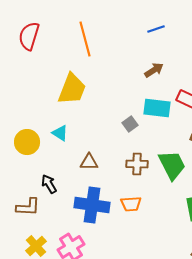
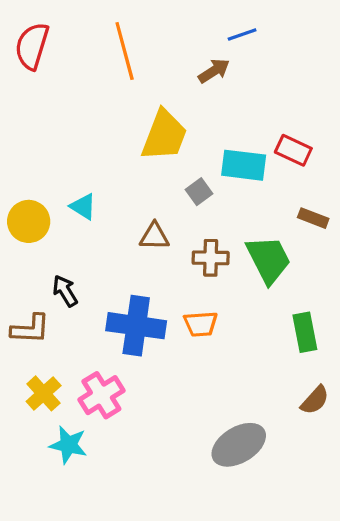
brown arrow: (154, 70) -> (214, 71), moved
yellow trapezoid: (72, 89) -> (164, 135), moved
brown triangle: (89, 162) -> (154, 236), moved

